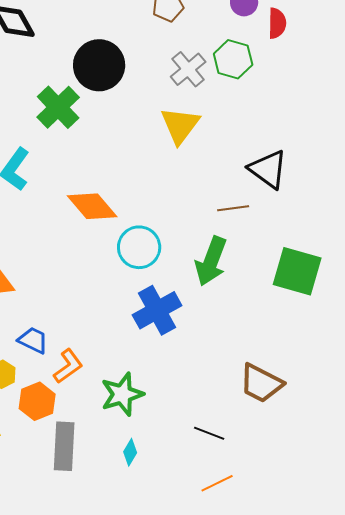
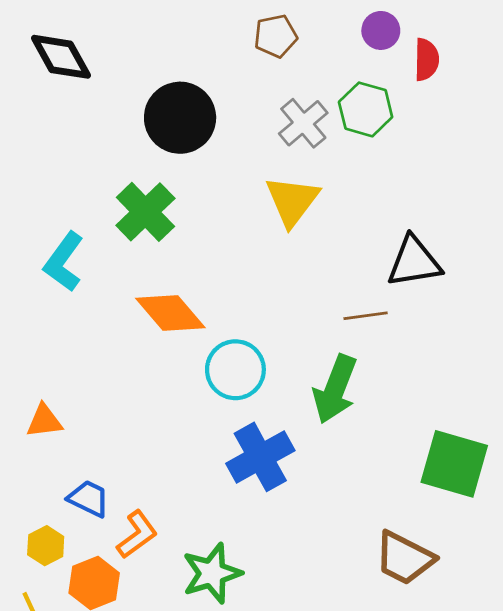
green cross: (58, 107) -> (145, 212), moved
black triangle: (268, 169) -> (414, 262), turned -45
green square: (297, 271) -> (454, 464), moved

